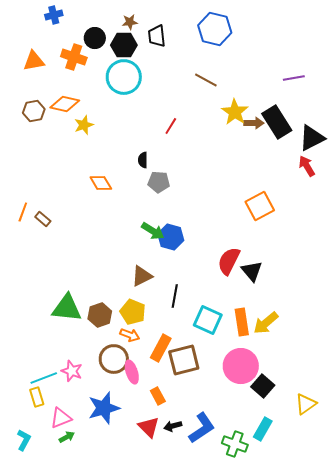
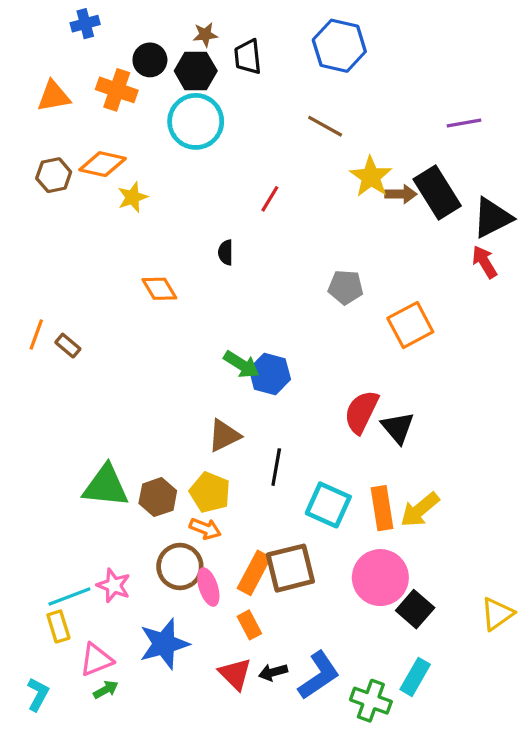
gray pentagon: (159, 182) -> (346, 287), moved
orange rectangle: (161, 348) -> (254, 573), moved
yellow triangle: (306, 404) -> (497, 614), moved

